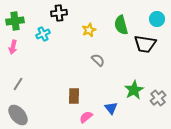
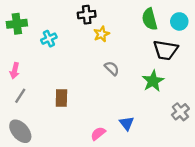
black cross: (59, 13) -> (87, 15), moved
green semicircle: (121, 25) -> (150, 19), moved
pink arrow: (13, 47) -> (15, 71), moved
green star: (134, 90) -> (153, 81), moved
brown rectangle: (74, 96) -> (61, 98), moved

